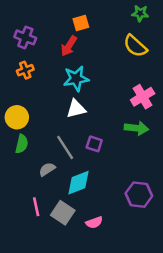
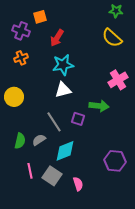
orange square: (81, 23) -> (40, 17), moved
green arrow: (137, 128) -> (99, 106), moved
green semicircle: (22, 144) -> (20, 141), moved
pink semicircle: (94, 222) -> (78, 184), turned -88

